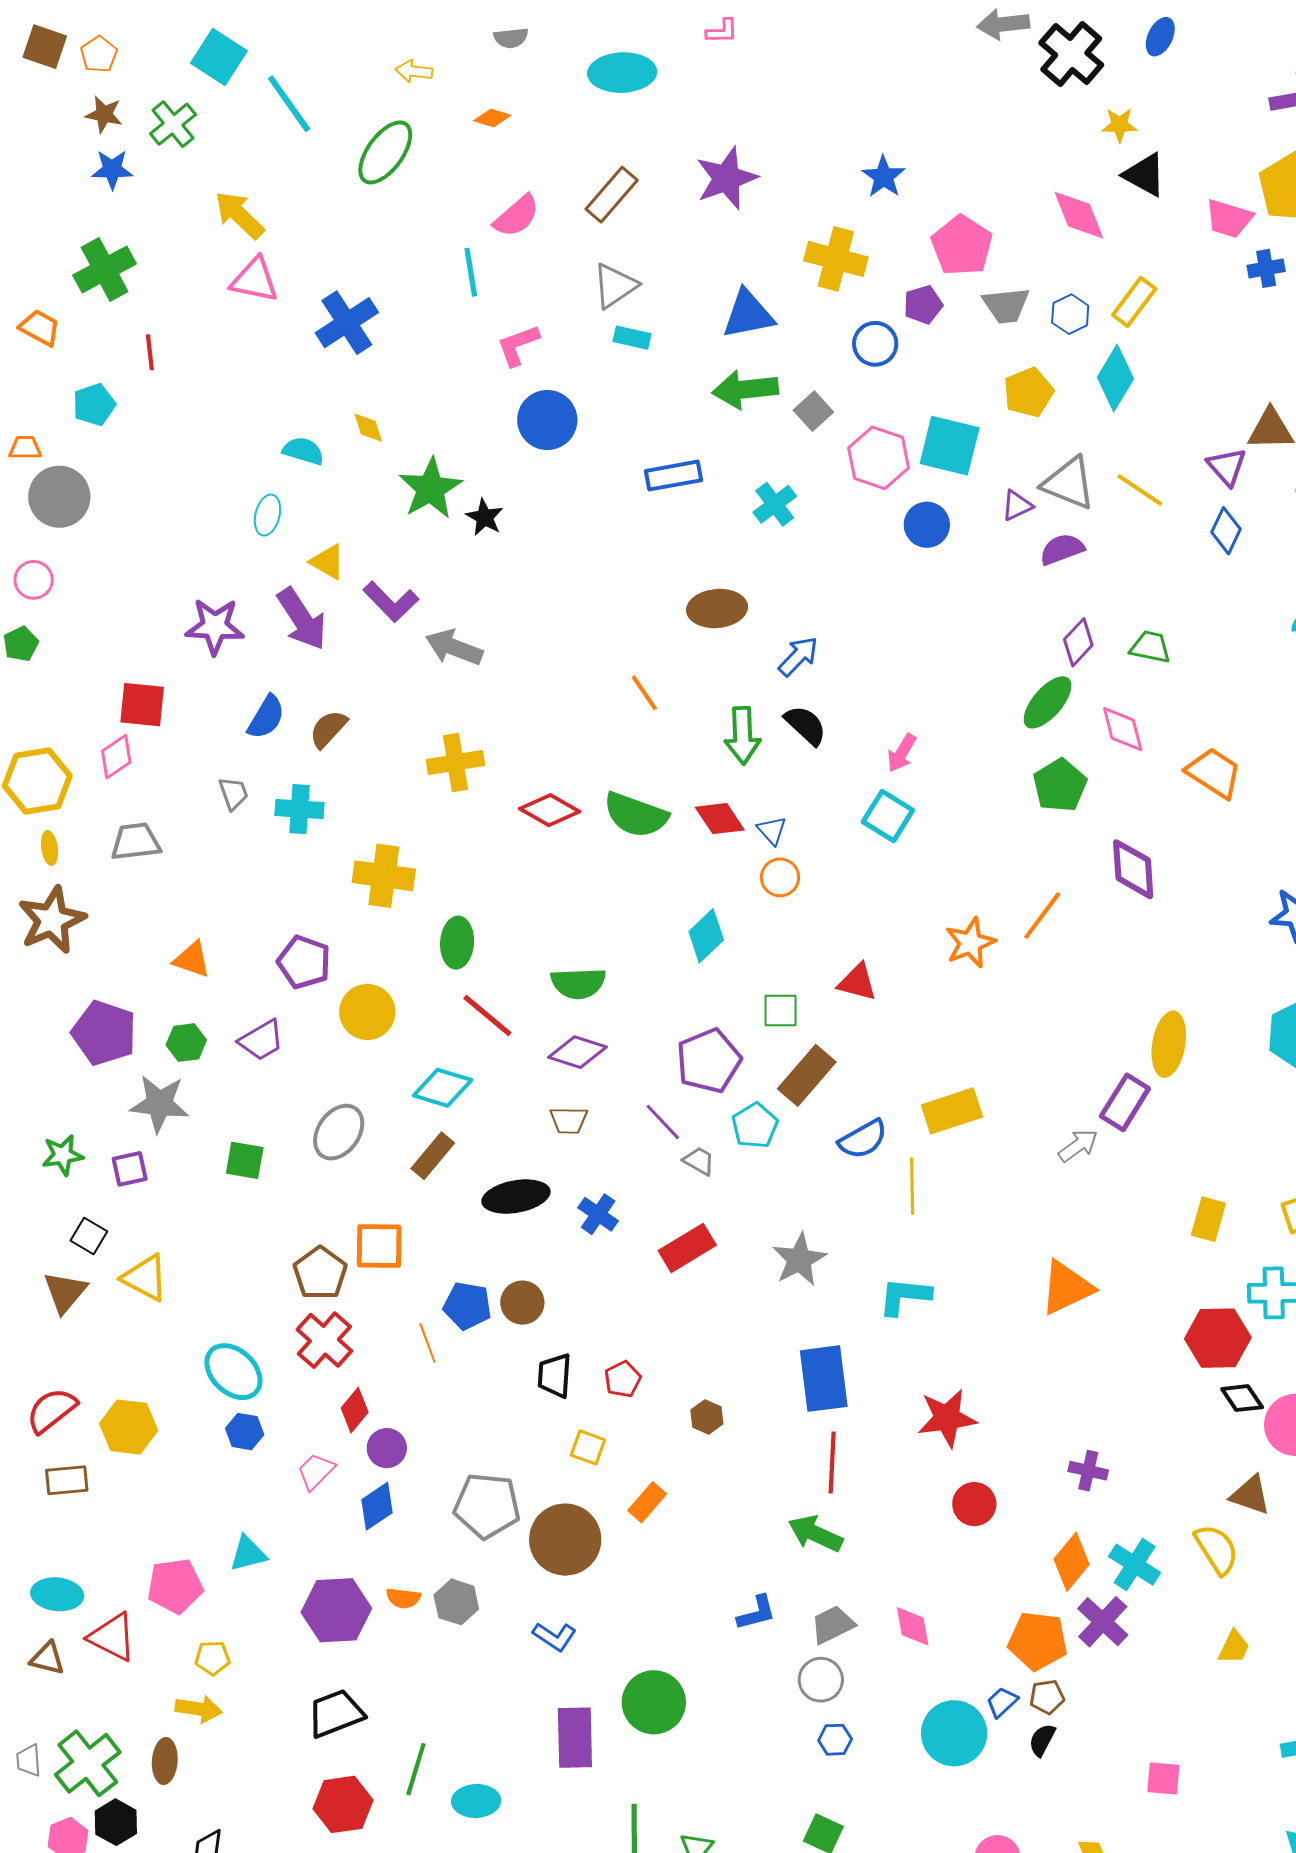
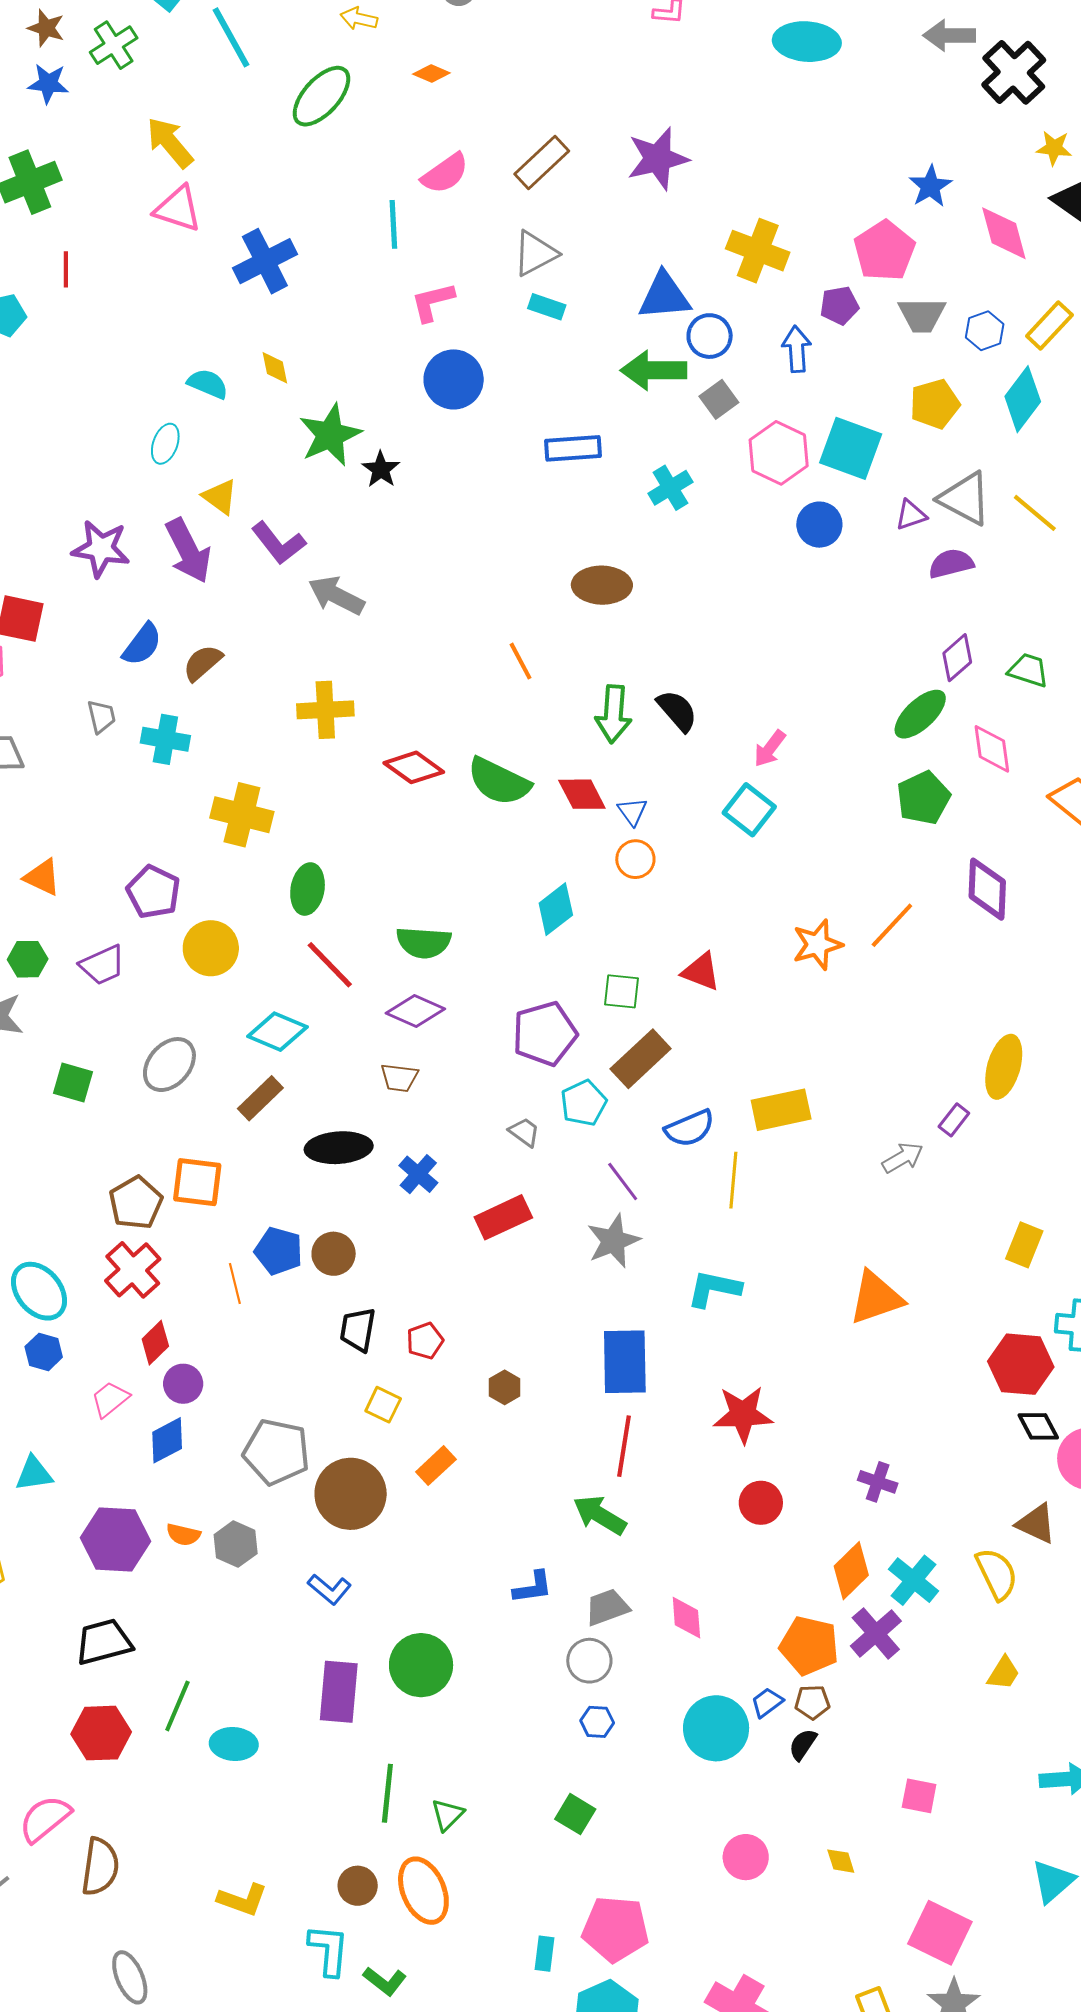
cyan ellipse: (622, 73) -> (807, 42), moved
blue star: (884, 177) -> (930, 186), moved
blue circle: (875, 344) -> (710, 336), moved
blue arrow: (798, 656) -> (797, 349), moved, turned -54
purple rectangle: (1125, 1102) -> (954, 1120), size x0.6
purple line: (663, 1122) -> (623, 1182), moved

